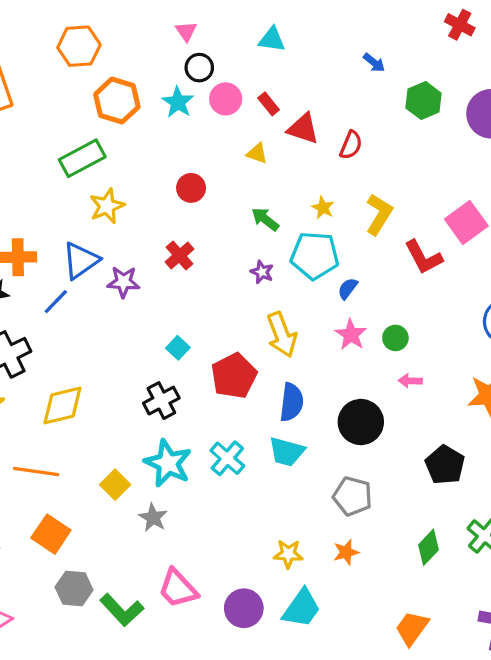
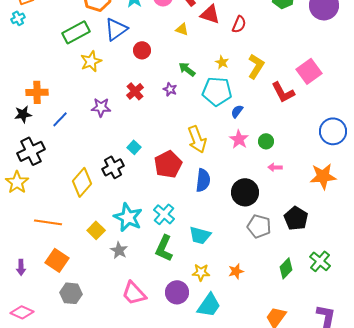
blue triangle: (81, 260) -> (116, 29), moved
purple star: (262, 272) -> (170, 89), moved
black cross: (161, 401) -> (113, 167), moved
yellow diamond: (62, 406) -> (82, 182), moved, turned -36
cyan trapezoid: (287, 452) -> (200, 235), moved
gray pentagon: (353, 496) -> (259, 226), moved
purple circle: (244, 608) -> (177, 292), moved
green L-shape: (122, 610) -> (164, 248), moved, turned 68

